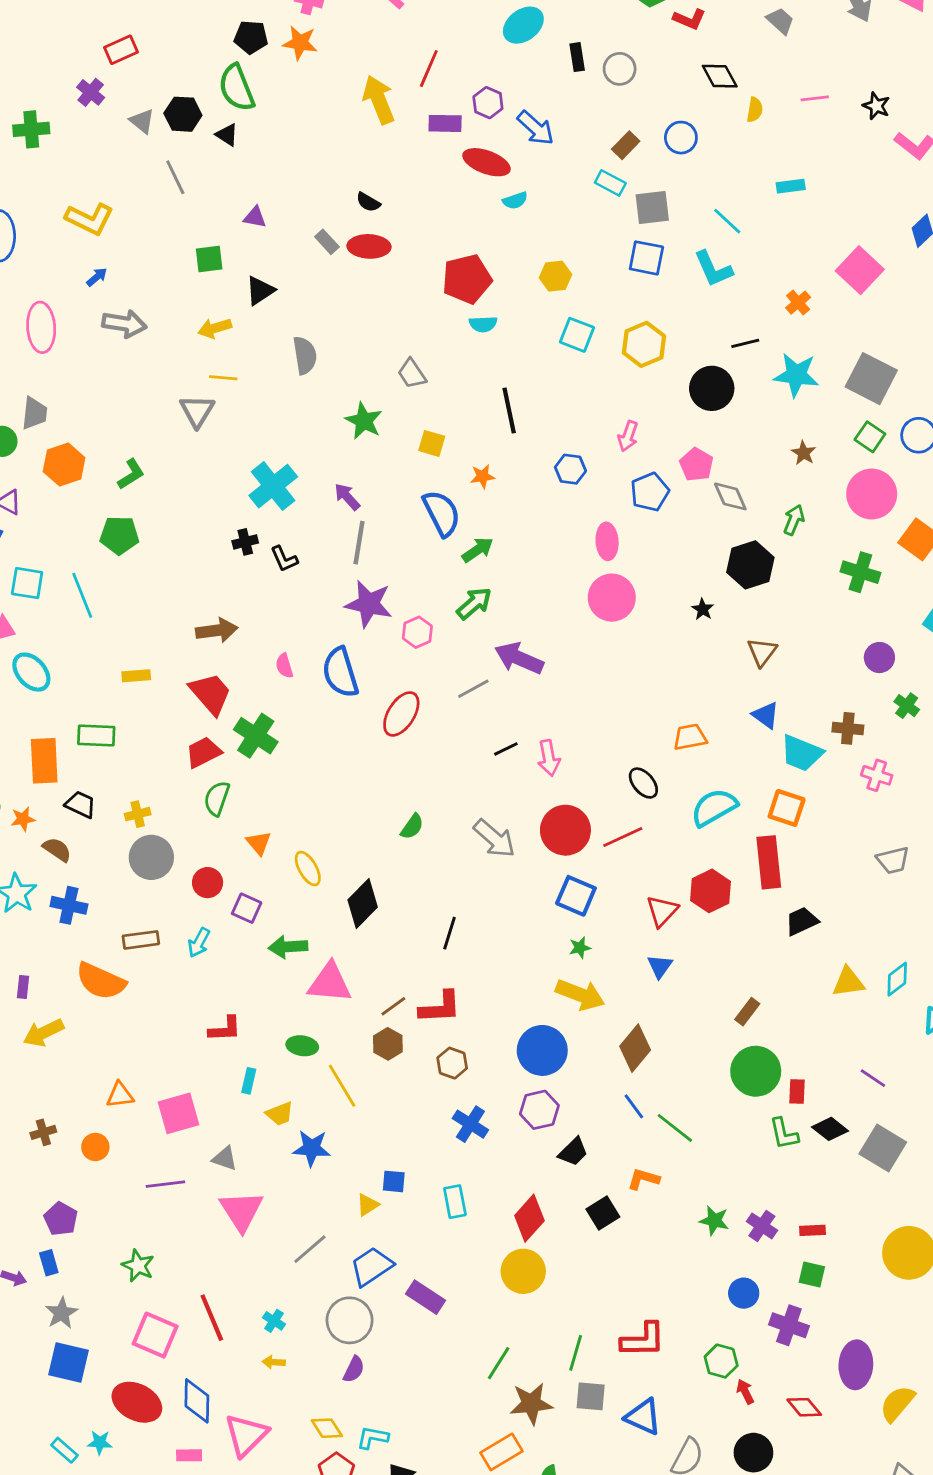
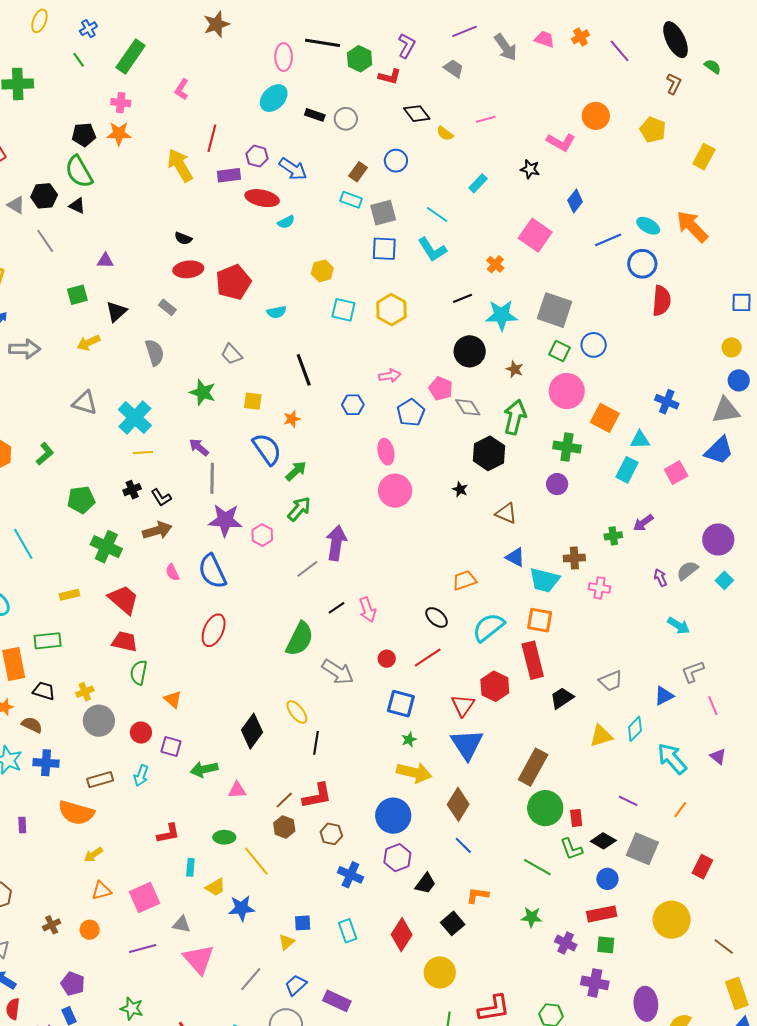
black rectangle: (577, 57) -> (315, 115), turned -54
black star: (876, 106) -> (530, 169), moved
yellow semicircle: (755, 110) -> (445, 133), turned 126
cyan rectangle: (791, 186) -> (478, 183), turned -30
gray rectangle: (327, 242) -> (167, 307), moved
red pentagon: (467, 279) -> (233, 282), moved
yellow line: (223, 378) -> (143, 453), moved
black circle: (712, 388) -> (470, 351), moved
gray triangle: (197, 411) -> (85, 403), turned -36
pink arrow: (628, 436) -> (390, 376), turned -110
cyan cross: (273, 486) -> (135, 418), moved
green arrow: (794, 520) -> (515, 417), size x1.6
green pentagon: (119, 535) -> (81, 500), moved
brown arrow: (217, 630) -> (157, 530), moved
brown triangle: (762, 652) -> (506, 513), turned -35
purple arrow: (519, 658) -> (336, 543), turned 84
purple circle: (879, 658) -> (557, 484), moved
green cross: (907, 706) -> (613, 536), turned -36
red ellipse: (401, 714) -> (214, 630), moved
green cross: (256, 736) -> (106, 547), moved
red trapezoid: (203, 752) -> (125, 642), turned 48
green semicircle: (412, 827) -> (300, 639), moved, size x1.8
red circle: (565, 830) -> (387, 659), size x0.5
gray trapezoid: (893, 860) -> (611, 681), moved
yellow ellipse: (308, 869) -> (297, 712), moved
blue triangle: (660, 966) -> (467, 744), size x1.8
pink triangle: (330, 983) -> (237, 790), size x0.6
brown rectangle: (747, 1012) -> (533, 767), size x1.8
yellow arrow: (43, 1033) -> (93, 855), moved, size x0.7
green line: (675, 1128) -> (537, 867), moved
purple cross: (762, 1226) -> (566, 943), moved
red rectangle: (813, 1230) -> (602, 914), size x1.6
blue trapezoid: (372, 1267) -> (296, 985), size x0.7
yellow circle: (523, 1271) -> (440, 972), moved
blue circle: (744, 1293) -> (607, 879), moved

